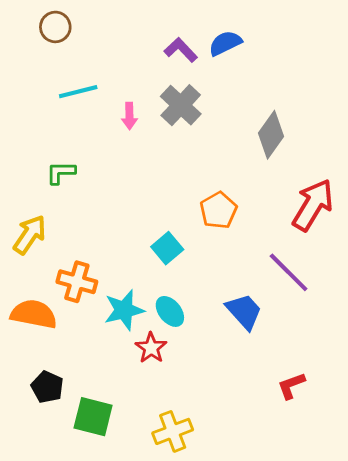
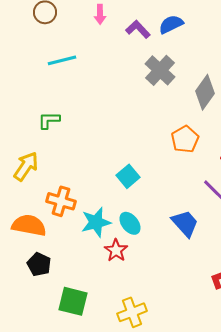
gray cross: (181, 105) -> (160, 70), moved
pink arrow: (129, 116) -> (100, 14), moved
orange pentagon: (218, 210) -> (185, 139), moved
black pentagon: (47, 387) -> (39, 264), moved

